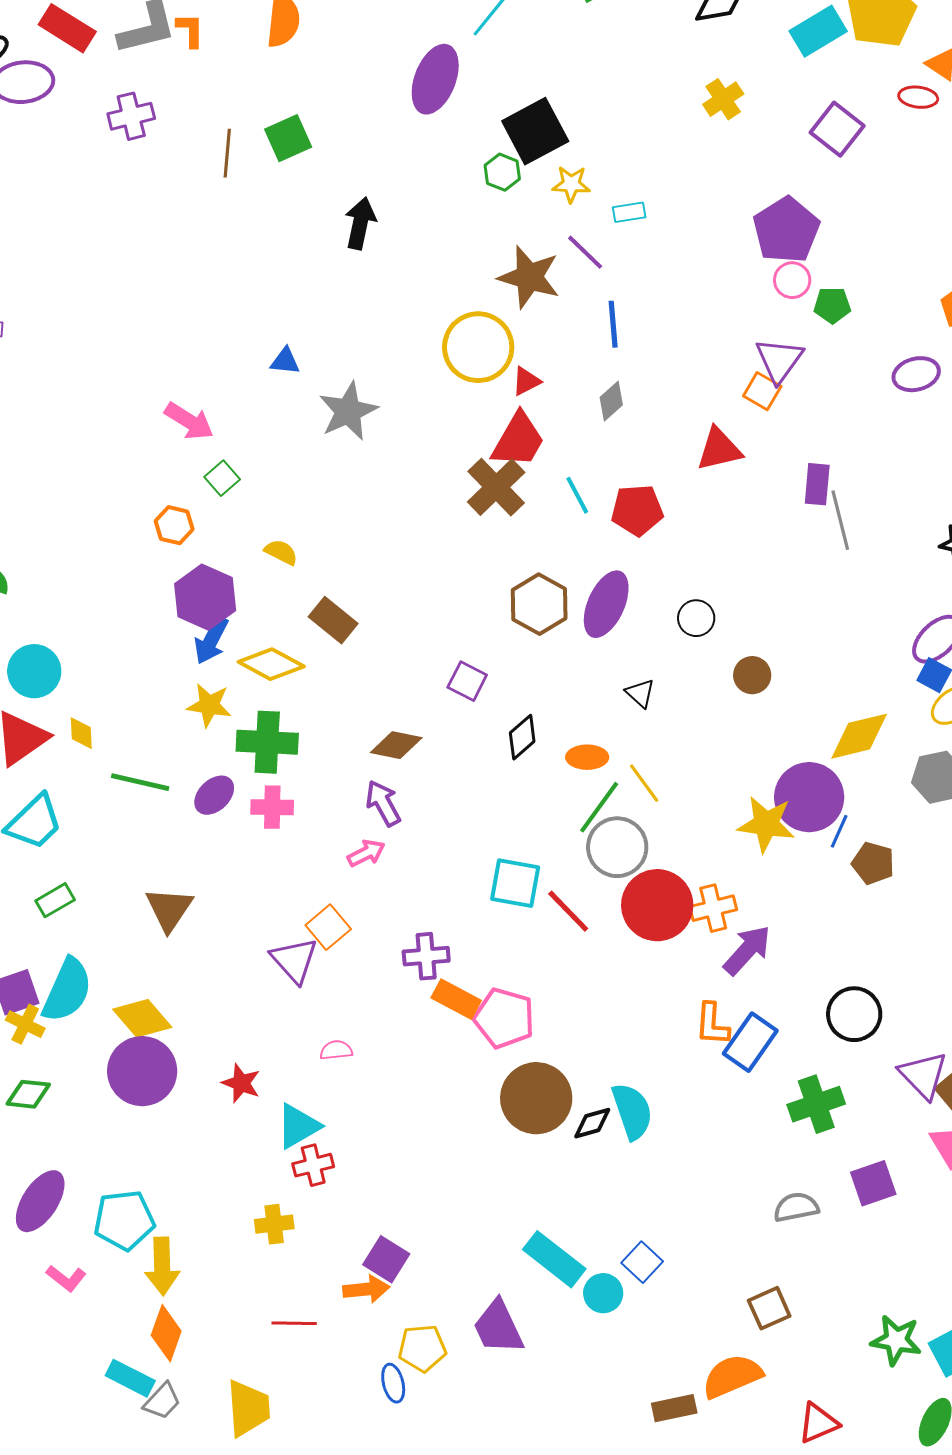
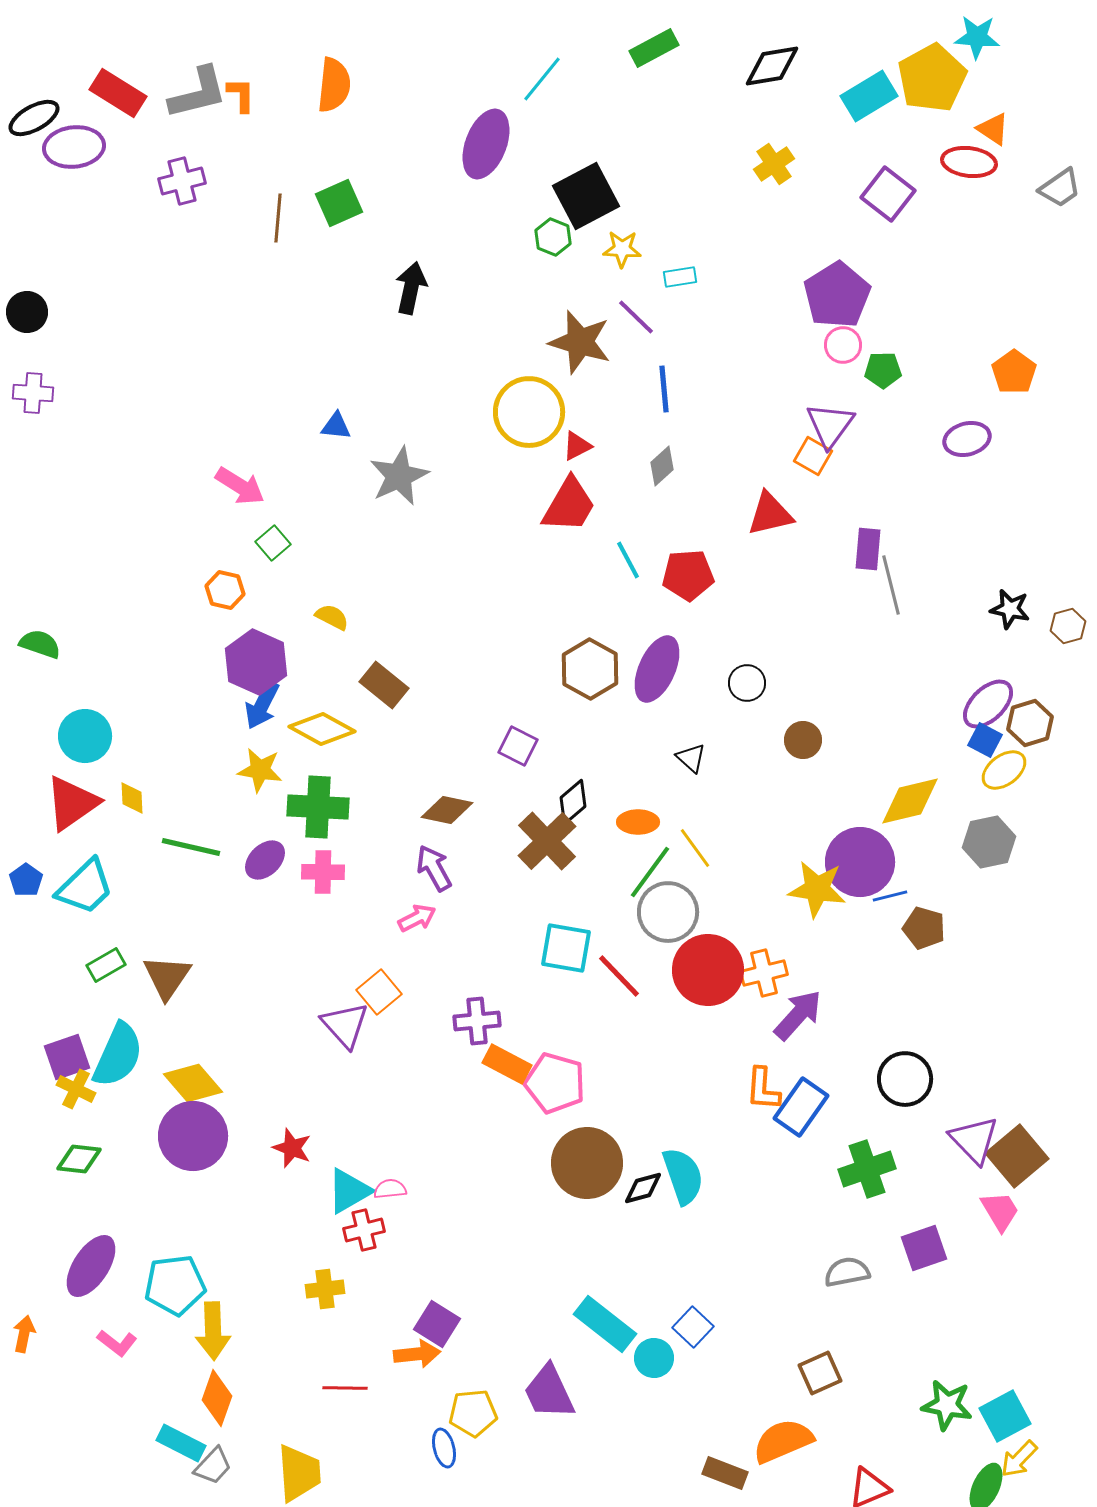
red ellipse: (918, 97) -> (969, 162), size x1.4
brown cross: (496, 487) -> (547, 841), moved
blue line: (839, 831) -> (890, 896), turned 52
brown triangle: (169, 909) -> (167, 977), moved
pink semicircle: (336, 1050) -> (390, 1189), moved
brown rectangle: (674, 1408) -> (725, 1473), turned 33

